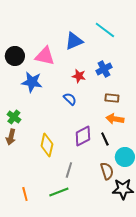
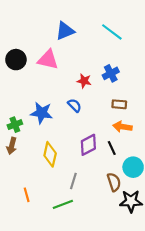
blue triangle: (74, 41) -> (65, 31), moved
blue star: (32, 82) -> (42, 113), moved
green cross: (14, 117) -> (15, 125), turned 32
orange line: (25, 194) -> (27, 195), moved

